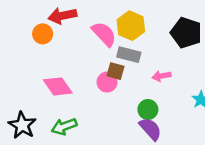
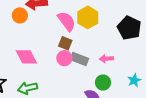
gray rectangle: (129, 55) -> (79, 59), moved
brown square: (115, 71) -> (65, 43), moved
green circle: (148, 110) -> (103, 83), moved

